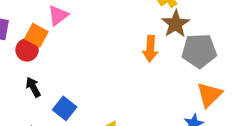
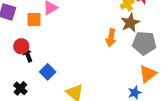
orange square: (36, 35) -> (34, 20), turned -35
red circle: (27, 50) -> (21, 46), moved

